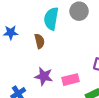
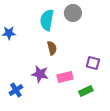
brown semicircle: (40, 41) -> (52, 48), moved

